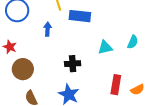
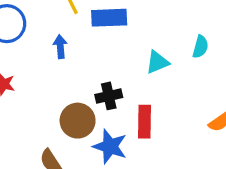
brown circle: (23, 69) -> (78, 121), moved
red rectangle: (116, 85) -> (144, 122), moved

